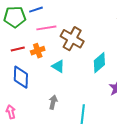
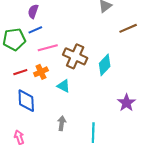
cyan diamond: (99, 63) -> (105, 65), moved

